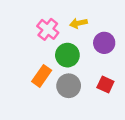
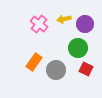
purple circle: (104, 43) -> (85, 24), moved
green circle: (67, 55) -> (78, 48), moved

